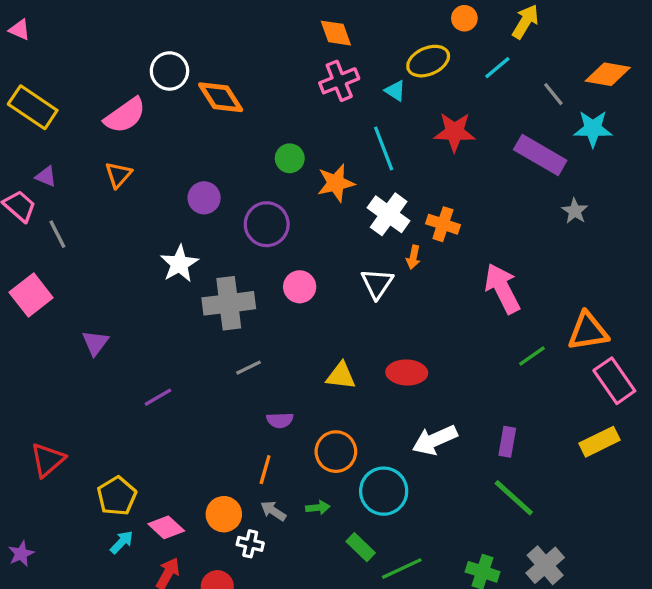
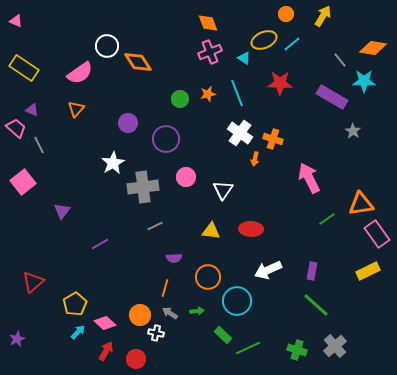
cyan line: (497, 68) -> (292, 44), moved
orange star: (336, 183) -> (208, 94), moved, size x0.7
white triangle: (377, 284) -> (223, 190), moved

